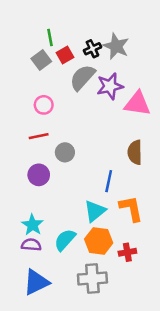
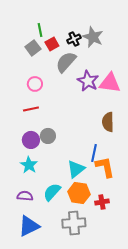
purple star: (110, 86) -> (88, 81), moved, turned -30
gray circle: (65, 152) -> (48, 136), moved
blue line: (109, 181) -> (94, 153), moved
cyan star: (32, 225) -> (29, 165), moved

